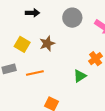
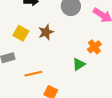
orange line: (35, 73) -> (33, 74), moved

